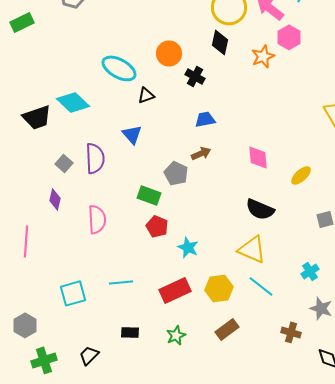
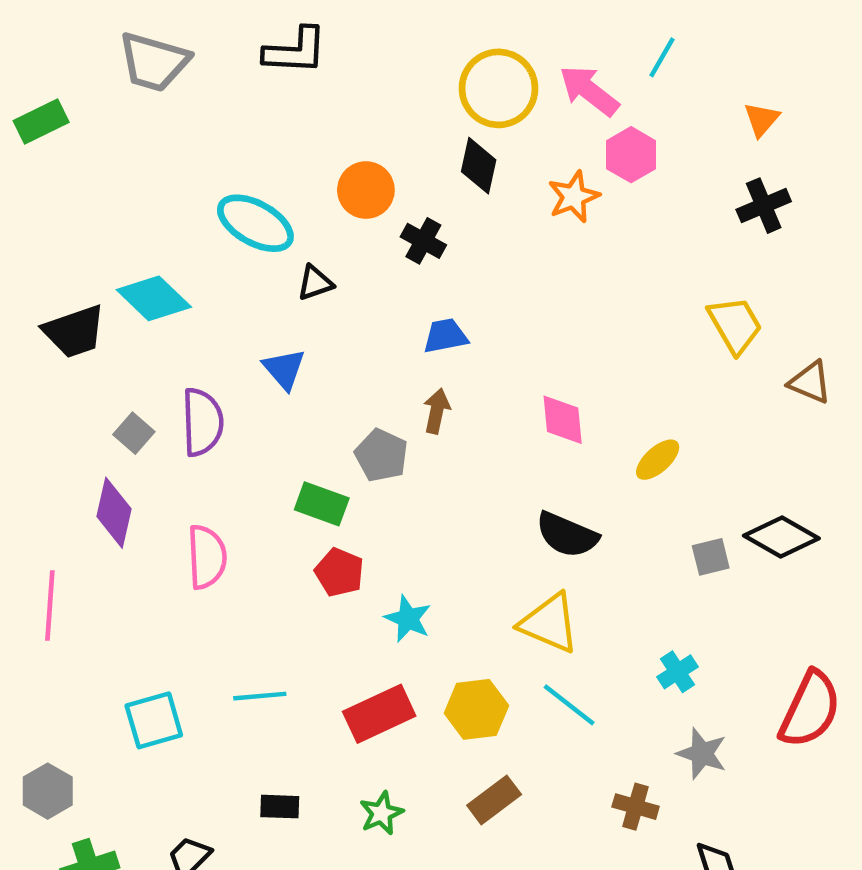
brown arrow: (201, 153) -> (437, 411), turned -54
purple diamond: (55, 199) -> (114, 513), size x1.4

